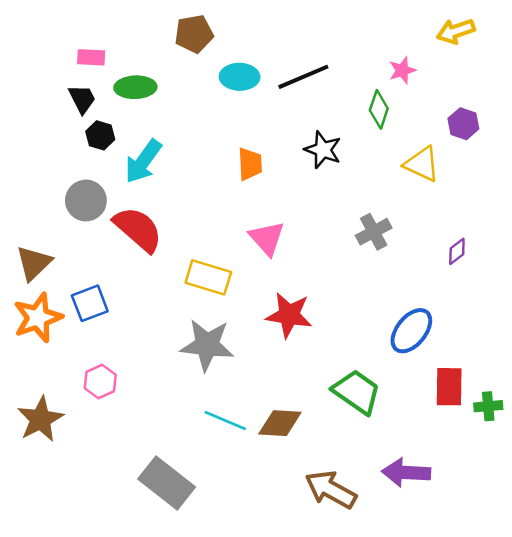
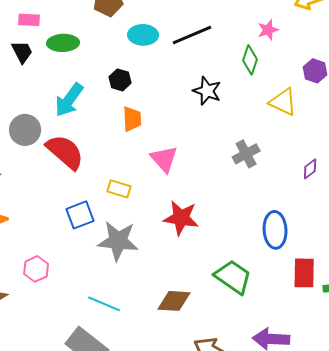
black hexagon: (100, 135) -> (120, 80), moved
orange trapezoid: (250, 164) -> (132, 119), moved
yellow rectangle: (208, 277) -> (119, 189), size x0.7
blue square: (90, 303) -> (80, 215), moved
blue ellipse: (411, 331) -> (275, 230), turned -42
cyan line: (225, 421) -> (104, 304), moved

